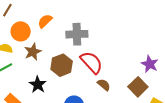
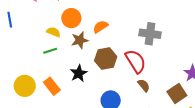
orange semicircle: (45, 21) -> (101, 27), moved
gray cross: (77, 34) -> (150, 34), moved

